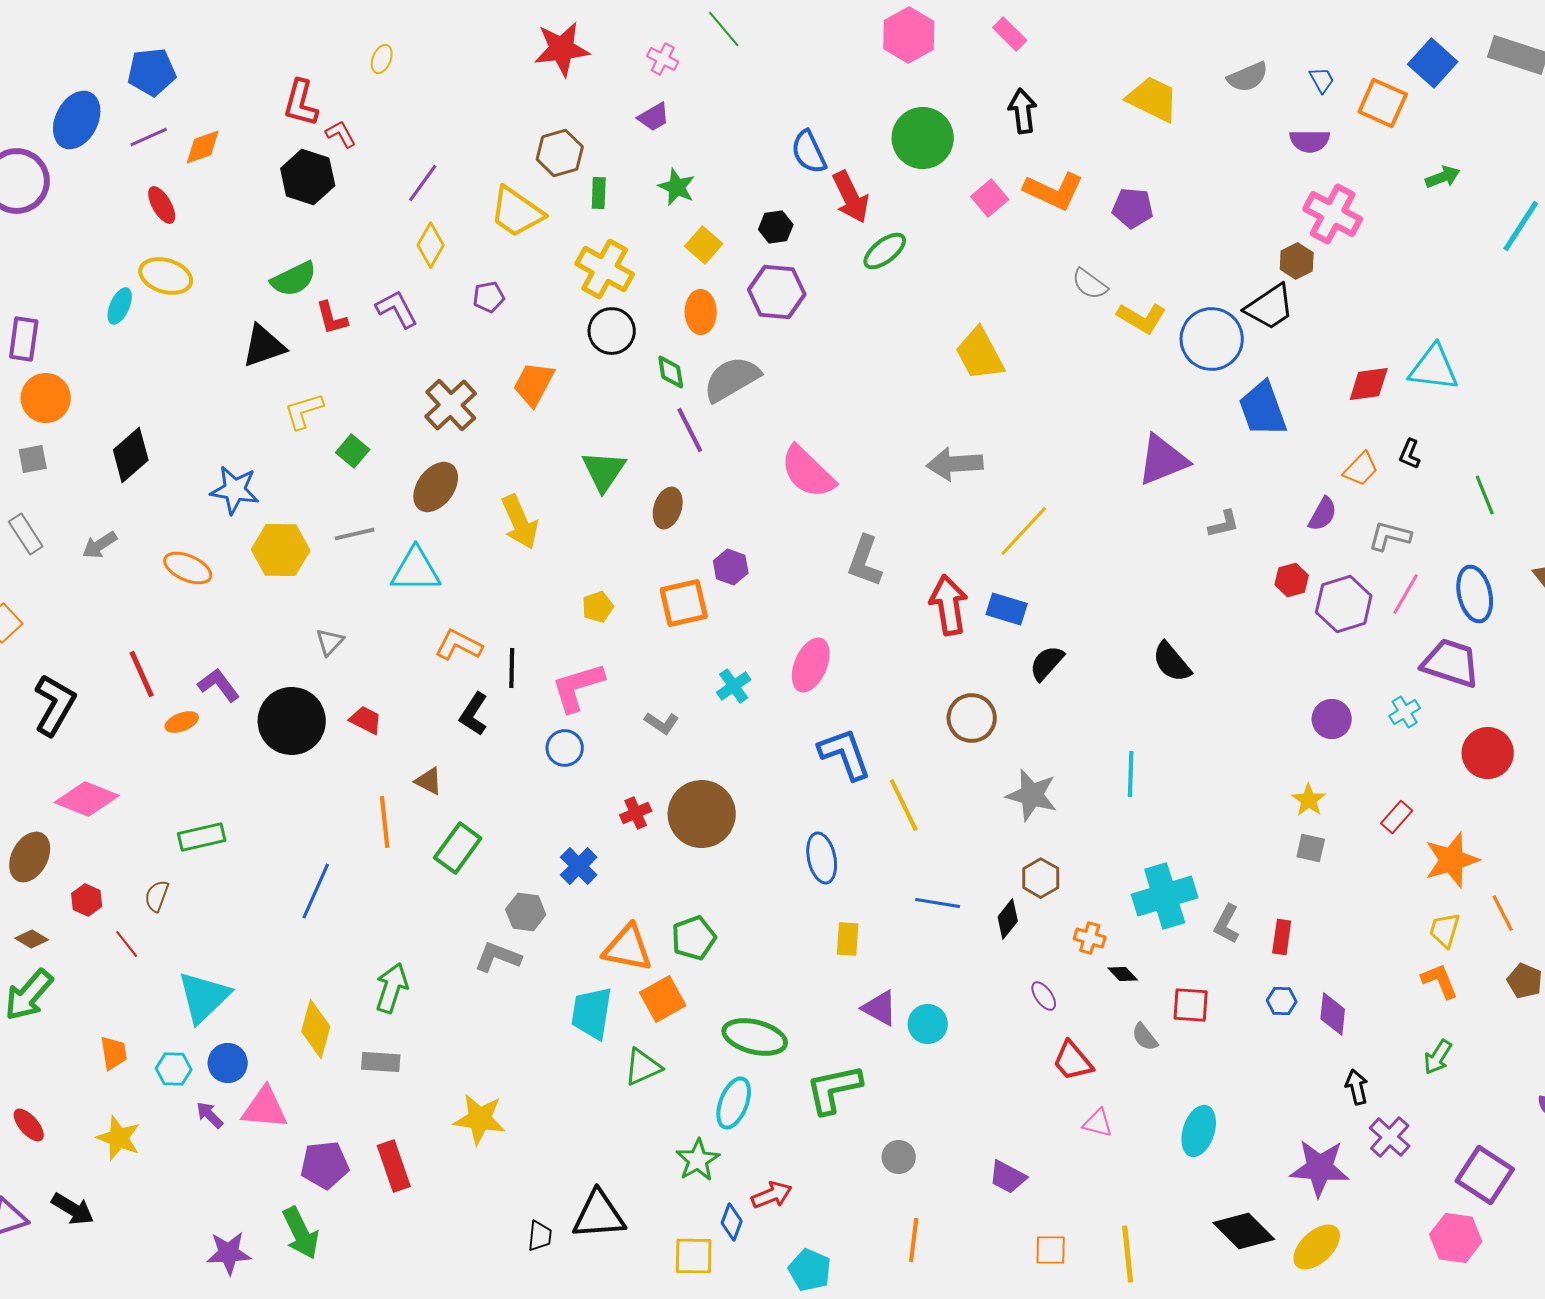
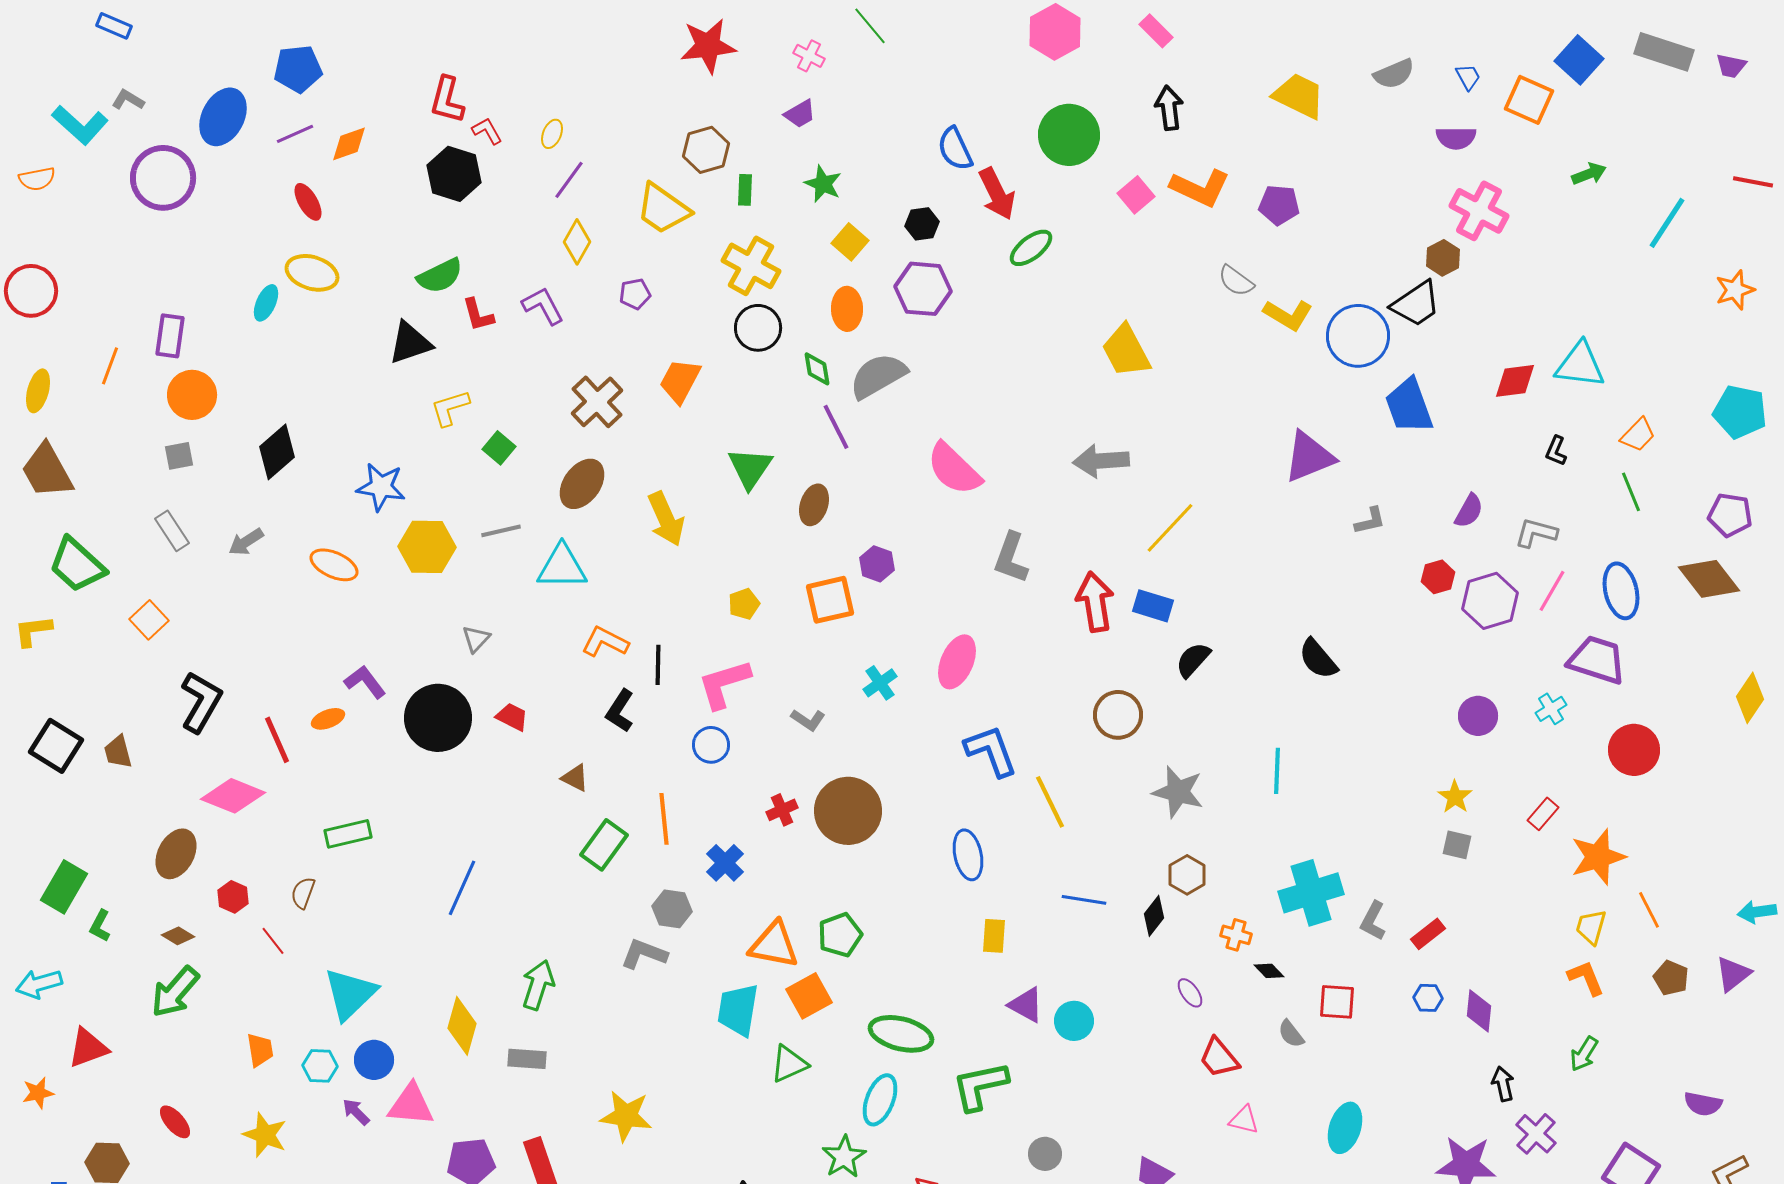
yellow ellipse: (382, 59) -> (552, 134), moved
orange trapezoid: (1361, 469) -> (1638, 435), moved
red line: (142, 674) -> (277, 740), moved
orange line: (385, 822) -> (664, 819), moved
red rectangle: (1282, 937) -> (1428, 934), turned 44

